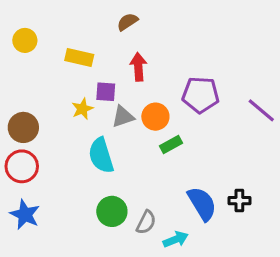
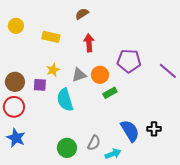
purple square: (106, 92) -> (40, 85), moved
green circle: (112, 211) -> (67, 148), moved

